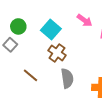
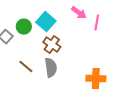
green circle: (18, 26) -> (24, 27), moved
gray semicircle: (67, 78) -> (51, 68), moved

